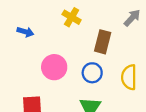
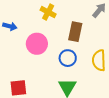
pink circle: (54, 67) -> (37, 44), moved

